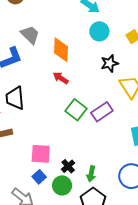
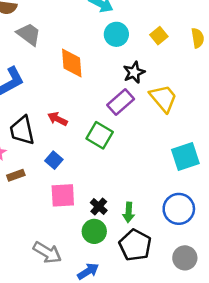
gray trapezoid: (30, 35) -> (29, 34), moved
red arrow: (61, 78) -> (58, 119), moved
purple rectangle: (102, 112) -> (121, 102), moved
blue square: (39, 177) -> (54, 160), moved

